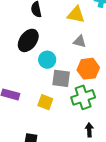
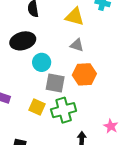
black ellipse: (28, 40) -> (23, 41), turned 35
green cross: (83, 97) -> (64, 110), moved

